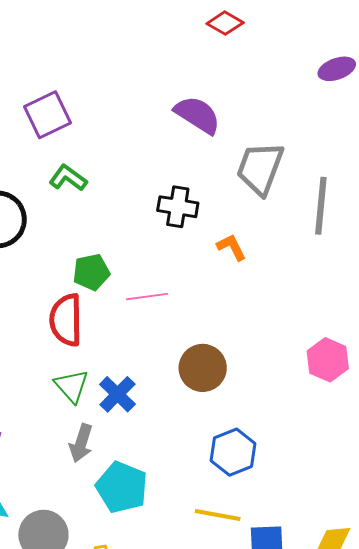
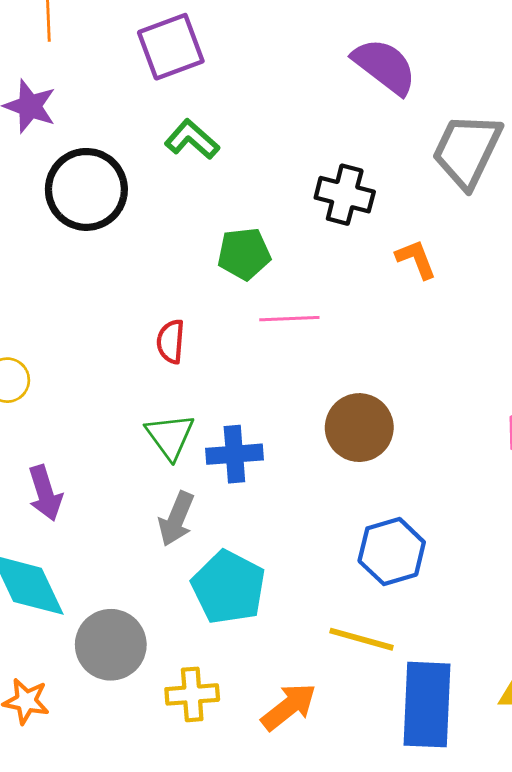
green pentagon: (91, 272) -> (244, 254), moved
red semicircle: (66, 320) -> (171, 341), size x0.6
blue cross: (117, 394) -> (234, 454), turned 36

